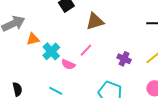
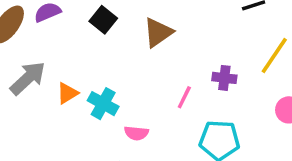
pink line: (86, 50) -> (184, 97), moved
pink semicircle: (68, 64) -> (136, 133), moved

